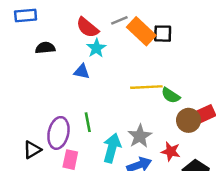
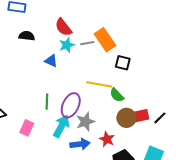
gray line: (119, 20) -> (87, 43), moved
black square: (163, 34) -> (123, 63), moved
purple ellipse: (58, 133) -> (71, 105), moved

